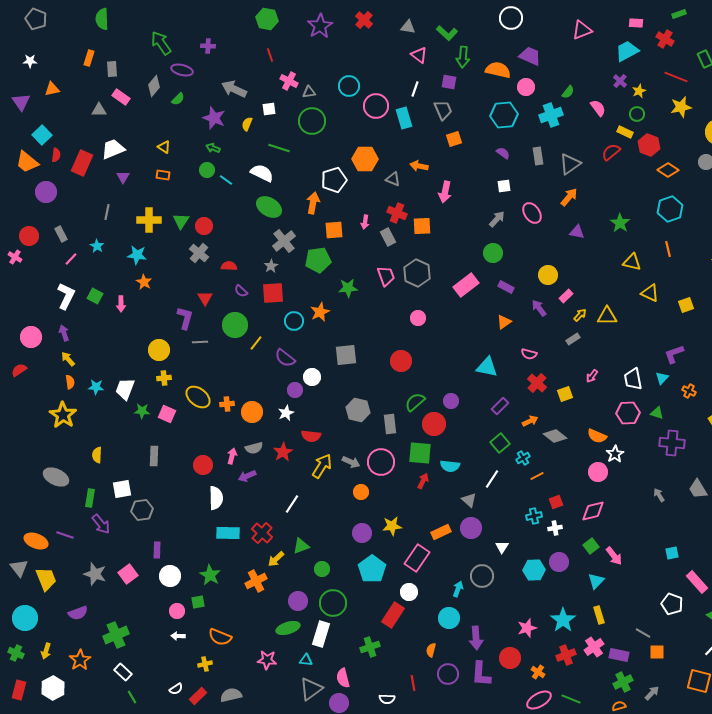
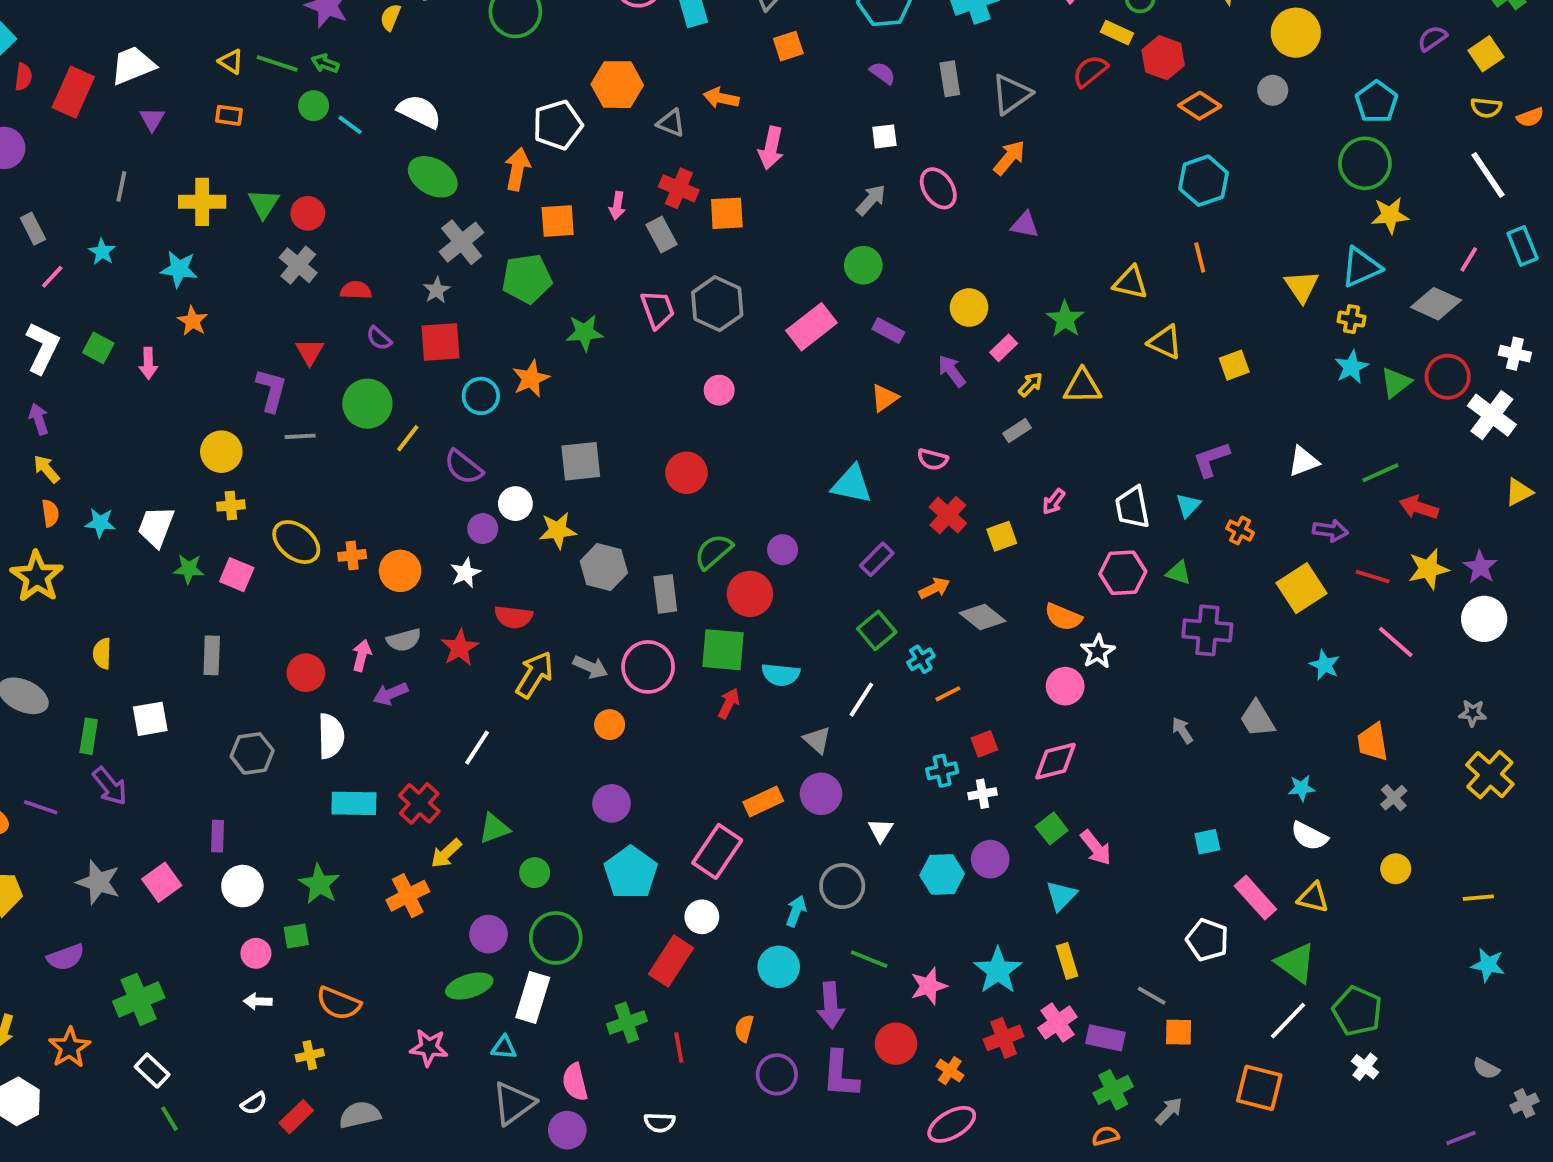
green line: (279, 148) -> (277, 63), moved
green star: (620, 223) -> (1065, 319), moved
gray hexagon: (142, 510) -> (252, 753), moved
yellow star: (392, 526) -> (558, 530), moved
red line: (413, 683) -> (679, 1048), moved
green line: (571, 699) -> (869, 959), moved

